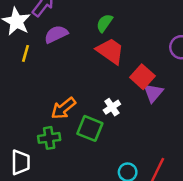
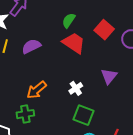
purple semicircle: (56, 34) -> (31, 46), moved
red square: (142, 77) -> (104, 30), moved
green square: (90, 128) -> (83, 115), moved

